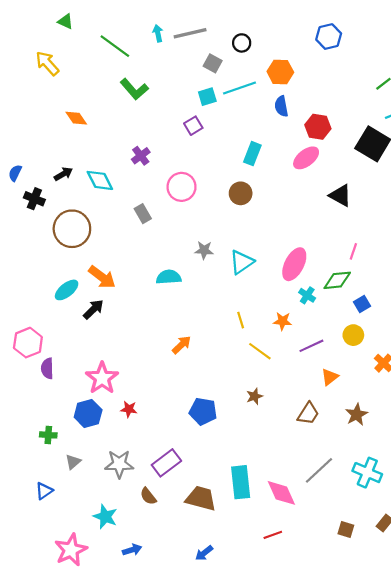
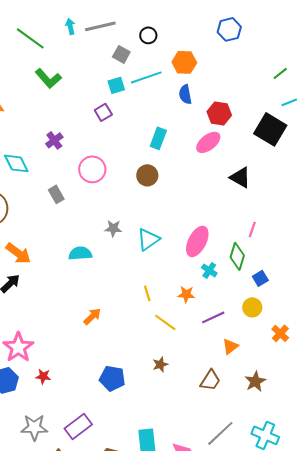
green diamond: (337, 280) -> (237, 256), turned -68

